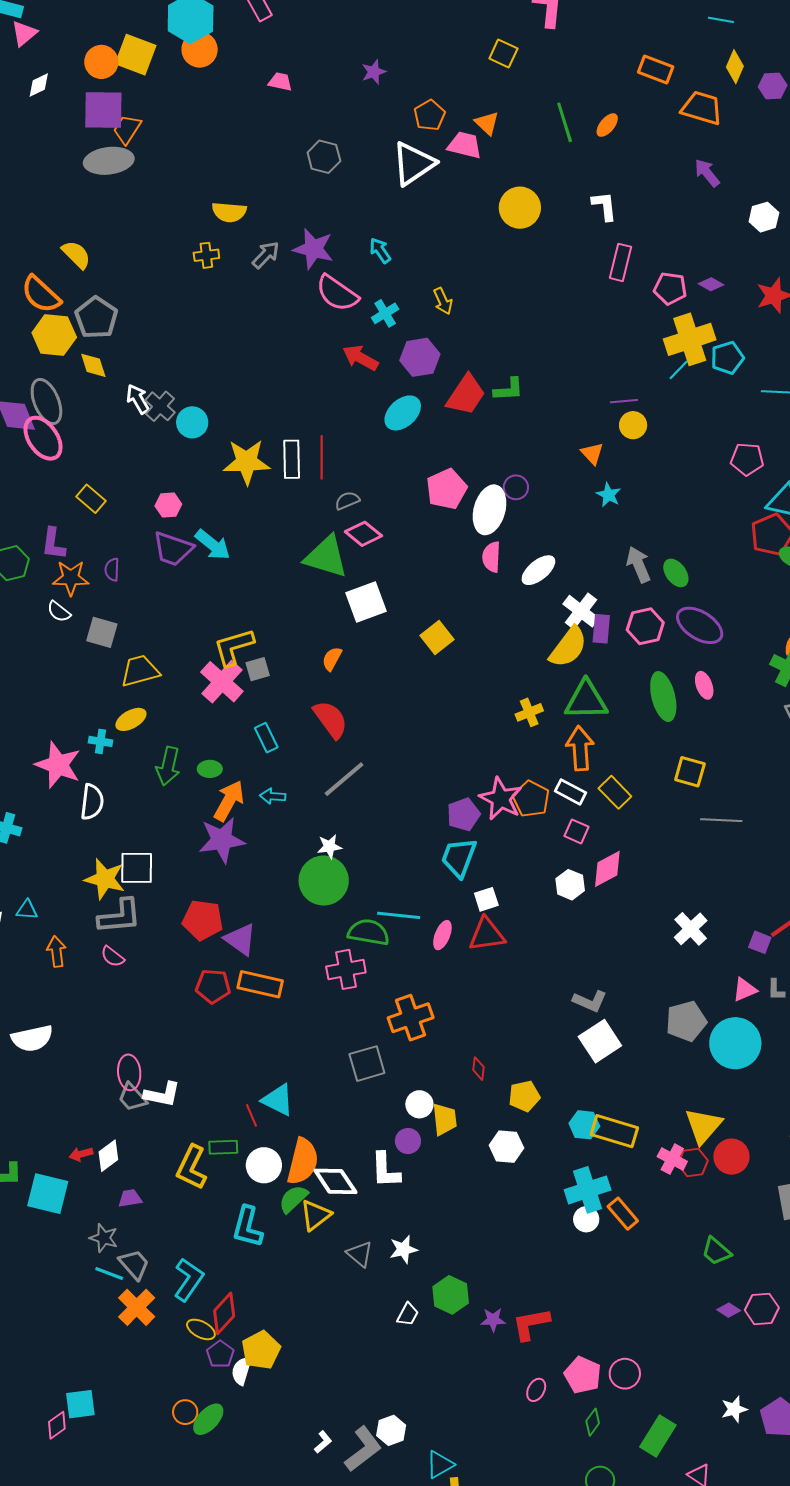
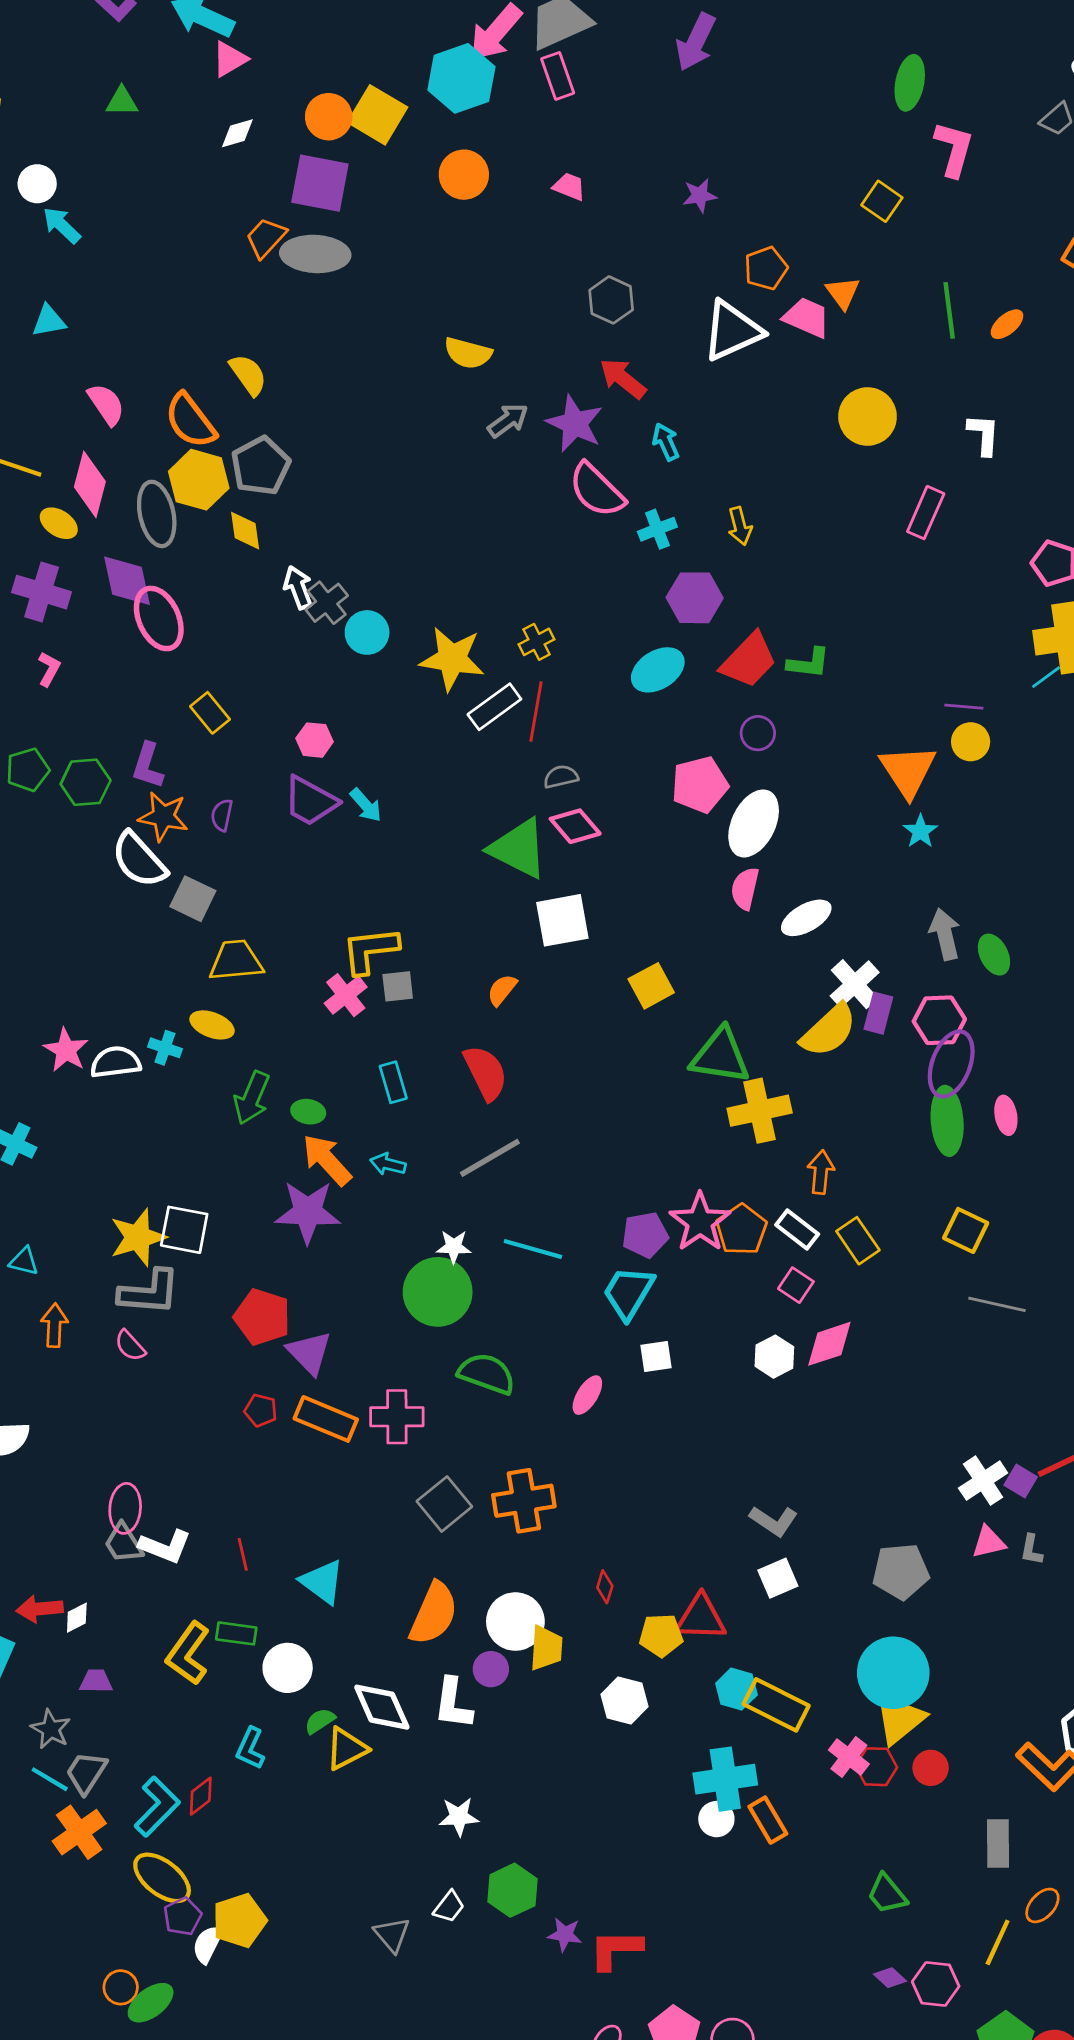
orange circle: (200, 50) -> (464, 175), moved
orange trapezoid: (127, 129) -> (266, 238), moved
yellow cross: (206, 255) -> (537, 642), moved, turned -30
pink rectangle: (621, 262) -> (926, 513), moved
red arrow: (360, 358) -> (623, 378), moved
gray ellipse: (46, 401) -> (157, 514), moved
orange triangle: (592, 453) -> (908, 771), size x1.8
white rectangle: (292, 459) -> (494, 707), turned 45
yellow star: (247, 462) -> (452, 659), moved
purple circle: (516, 487) -> (758, 733), moved
cyan arrow: (213, 545) -> (366, 805), size x0.7
white semicircle: (59, 612) -> (139, 860), size x1.8
purple ellipse: (700, 625) -> (951, 1064), moved, turned 69
pink cross: (222, 682) -> (346, 995), size x0.7
green triangle: (586, 700) -> (720, 1056), moved
yellow cross: (529, 712) -> (760, 1111), size x1.6
yellow ellipse: (131, 719) -> (212, 1025), turned 40
orange arrow: (580, 748) -> (821, 1172), size x0.7
pink star: (58, 765) -> (66, 1050), moved, size x0.7
orange arrow: (229, 801) -> (327, 1160), turned -81
white semicircle: (92, 802) -> (116, 1062), moved, turned -114
yellow star: (105, 879) -> (138, 1237), turned 30
cyan line: (399, 915) -> (533, 1249), moved
white cross: (691, 929) -> (983, 1481), moved
red triangle: (487, 935) -> (701, 1618), moved
pink cross: (346, 969) -> (397, 1417), moved
red pentagon: (213, 986) -> (261, 1410), size x0.7
white square: (600, 1041) -> (778, 1578), size x0.7
cyan circle: (735, 1043) -> (893, 1673), moved
gray square: (367, 1064) -> (444, 1504), moved, turned -33
white circle: (419, 1104) -> (515, 1622), size x1.5
red line: (252, 1115) -> (243, 1554), moved
red arrow: (81, 1154) -> (40, 1609), size x1.4
white diamond: (108, 1156) -> (77, 1618), size x0.7
red circle: (731, 1157) -> (931, 1768), size x0.7
orange semicircle: (303, 1161) -> (434, 1613), moved
green semicircle: (293, 1199) -> (320, 1721), size x0.7
cyan L-shape: (247, 1227) -> (250, 1748), size x0.7
gray triangle: (360, 1254) -> (392, 1935), moved
gray trapezoid: (134, 1264) -> (86, 1773), turned -116
red diamond: (224, 1313) -> (201, 1796), moved, size x0.7
yellow ellipse: (201, 1329) -> (162, 1878), size x1.5

